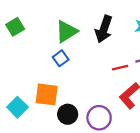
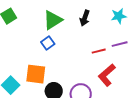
black arrow: (104, 29) -> (85, 18), size x0.7

